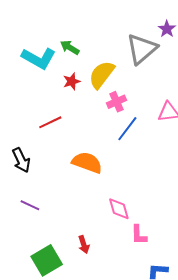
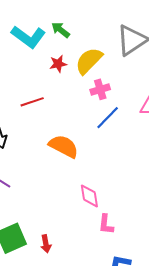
red arrow: (84, 245) -> (46, 244), moved

